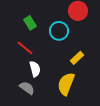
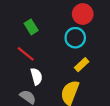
cyan circle: (59, 31) -> (75, 38), moved

